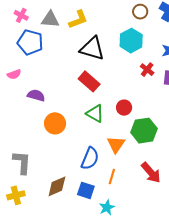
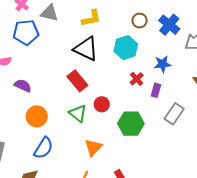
yellow L-shape: (78, 19) -> (91, 18), moved
blue pentagon: (30, 42) -> (26, 32), turned -30
red circle: (124, 108) -> (102, 104), moved
green hexagon: (144, 131) -> (131, 124), moved
blue semicircle: (90, 158) -> (43, 148), moved

